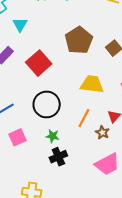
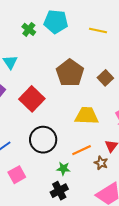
orange line: (84, 118) -> (82, 150), turned 42
green star: (53, 136) -> (63, 169), moved

